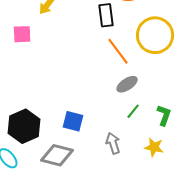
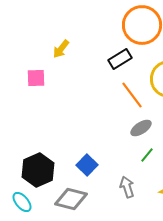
black rectangle: (106, 15) -> (120, 59), turned 65
blue square: (73, 121) -> (87, 165), turned 30

